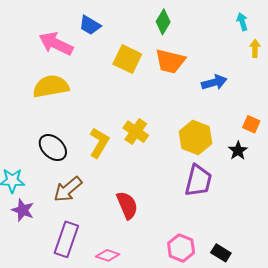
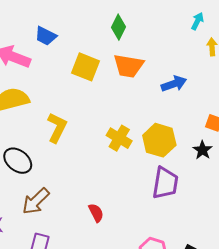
cyan arrow: (242, 22) -> (197, 21), turned 48
yellow cross: (136, 132) -> (119, 138), moved
yellow L-shape: (99, 143) -> (57, 128), moved
red semicircle: (127, 205) -> (96, 213), size x0.7

